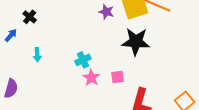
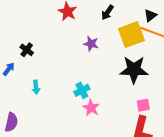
purple star: (106, 12) -> (91, 44), moved
pink square: (117, 77) -> (143, 105), moved

